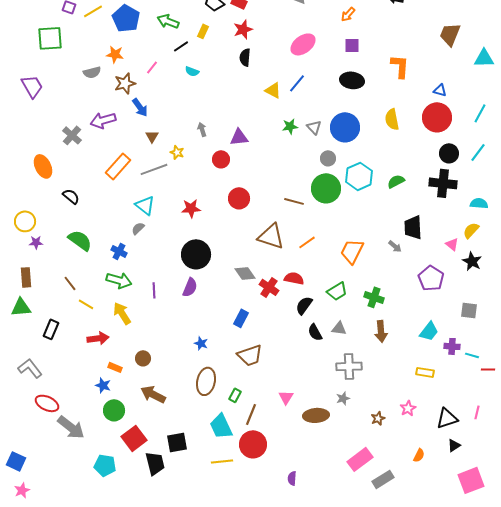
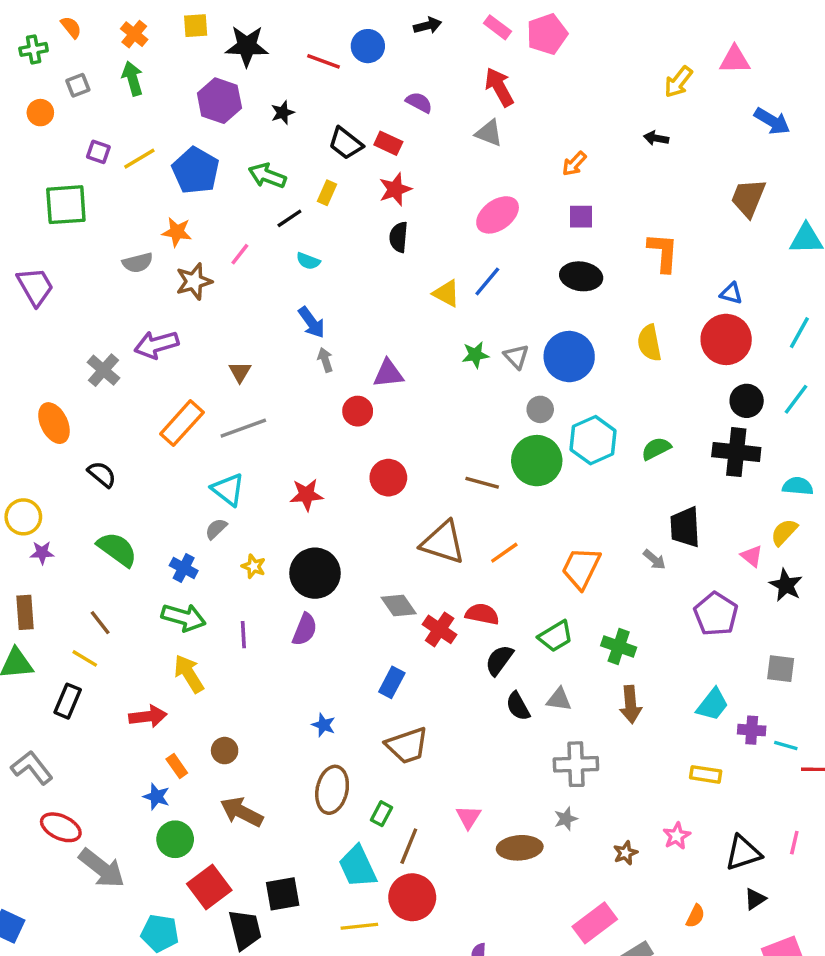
blue arrow: (140, 107) -> (312, 322), moved
yellow star: (177, 152) -> (254, 566), moved
yellow line: (86, 304) -> (85, 658), moved
orange rectangle: (115, 367) -> (177, 766), turned 32

